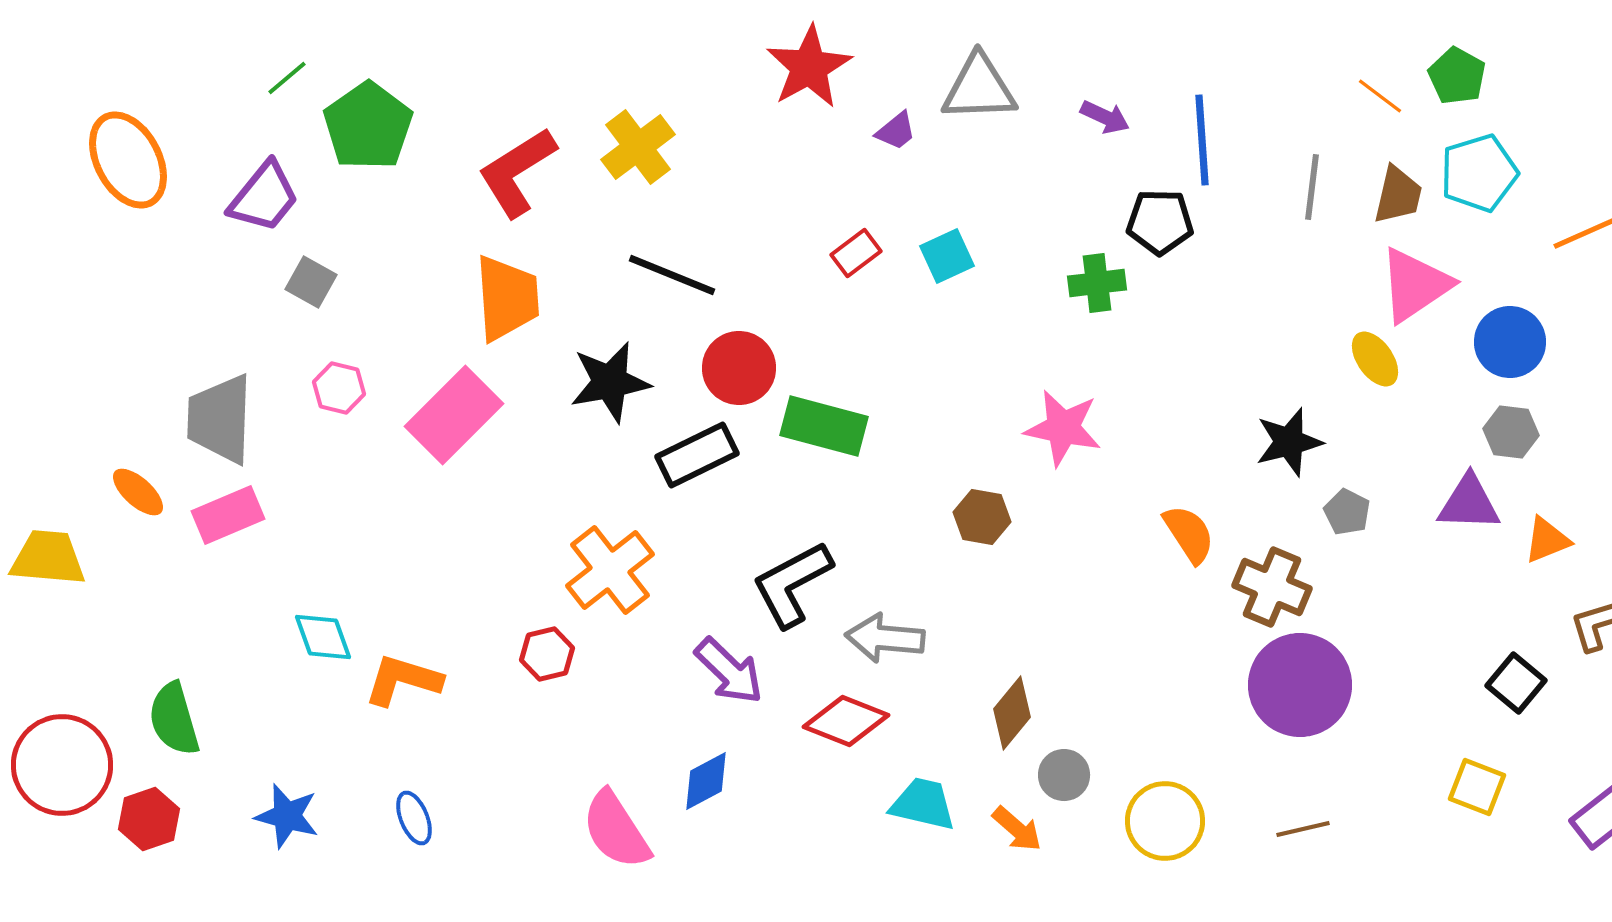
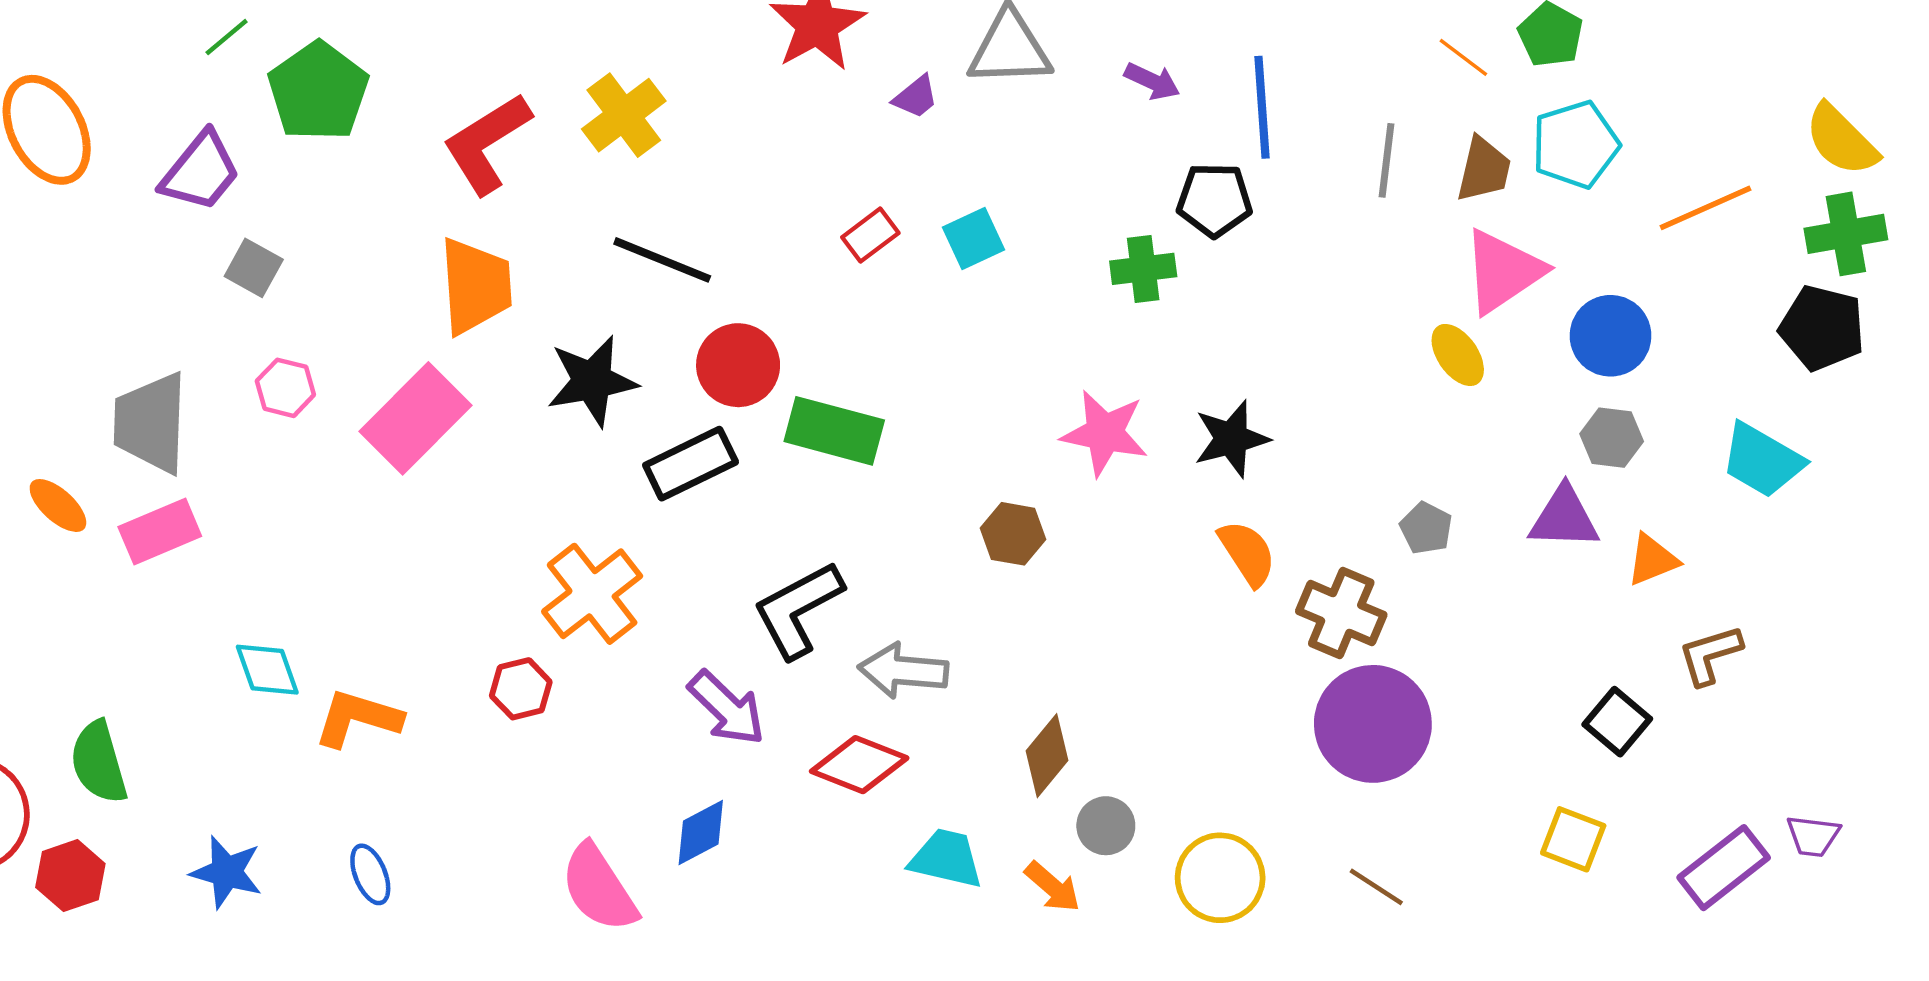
black star: (1289, 442) -> (1231, 439), moved
brown line: (1303, 829) -> (1376, 887), turned 46

